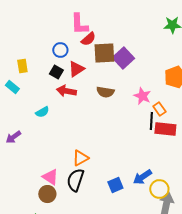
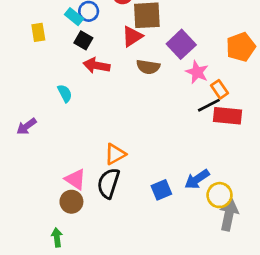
purple square: (123, 58) -> (181, 44), moved
red triangle: (76, 69) -> (132, 36), moved
cyan rectangle: (12, 87) -> (74, 17), moved
cyan semicircle: (42, 112) -> (65, 93), turned -88
black line: (151, 121) -> (209, 105), turned 60

